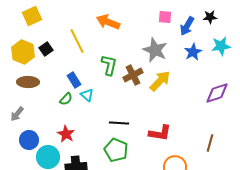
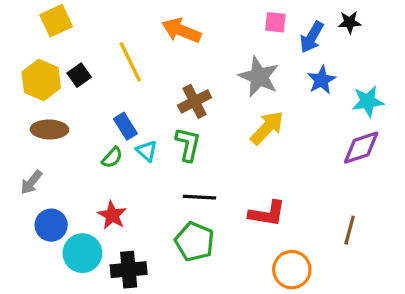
cyan star: (221, 46) -> (368, 101), moved
green L-shape: (109, 65) -> (188, 144), moved
brown cross: (133, 75) -> (195, 101), moved

